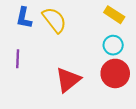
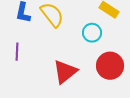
cyan circle: (113, 45) -> (92, 33), moved

